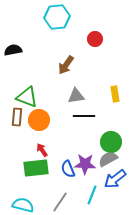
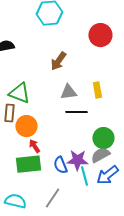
red circle: (95, 39) -> (100, 35), moved, size x1.5
yellow rectangle: (115, 94) -> (97, 90), moved
orange circle: (39, 120) -> (26, 126), moved
cyan line: (92, 195) -> (84, 176), moved, turned -36

